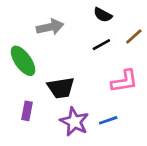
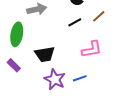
green ellipse: (23, 61) -> (17, 34), turned 45
purple rectangle: (27, 111) -> (14, 65), moved, turned -56

